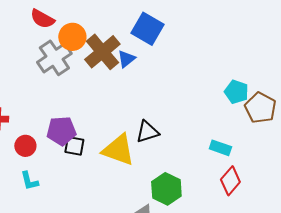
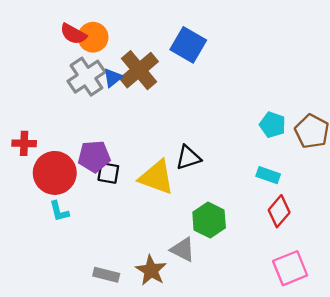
orange circle: (72, 37) -> (93, 37), moved
blue triangle: (126, 59) -> (113, 78), moved
cyan pentagon: (236, 92) -> (273, 125), moved
red circle: (25, 146) -> (55, 173), size x1.8

